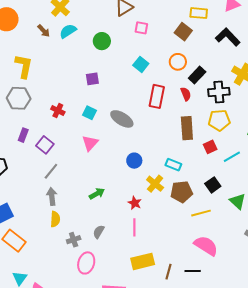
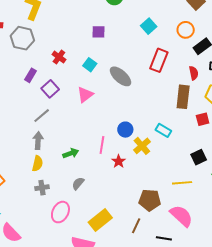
red semicircle: (186, 94) -> (194, 73), moved
purple rectangle: (23, 135) -> (31, 75), moved
purple square: (45, 145) -> (50, 89), moved
blue circle: (134, 161) -> (125, 130), moved
brown pentagon: (182, 192) -> (150, 200), moved
green arrow: (97, 194) -> (71, 153), moved
pink line: (134, 227) -> (102, 145), moved
gray cross: (74, 240) -> (42, 188), moved
yellow rectangle: (143, 261) -> (100, 220), moved, turned -35
brown line: (168, 272) -> (136, 226), moved

